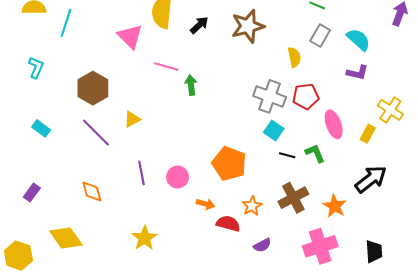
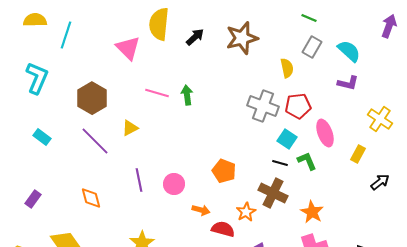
pink line: (166, 66) -> (157, 93), moved
cyan L-shape: (36, 67) -> (37, 78), size x1.5
cyan square: (274, 131) -> (287, 139), moved
yellow rectangle: (368, 134) -> (358, 154), moved
orange pentagon: (229, 164) -> (224, 171), size x0.7
black arrow: (371, 179) -> (380, 182), moved, size x0.6
brown cross: (293, 198) -> (273, 193), moved, turned -36
orange star: (335, 206) -> (312, 212), moved

